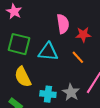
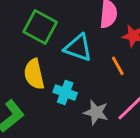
gray star: (71, 92) -> (96, 112), turned -30
cyan cross: (48, 94) -> (65, 93), moved

